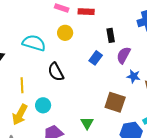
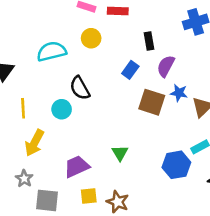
cyan semicircle: (34, 43) -> (52, 51), turned -30
yellow line: (22, 85) -> (23, 108), moved
brown square: (115, 102) -> (152, 102), moved
cyan circle: (43, 105) -> (62, 109), moved

